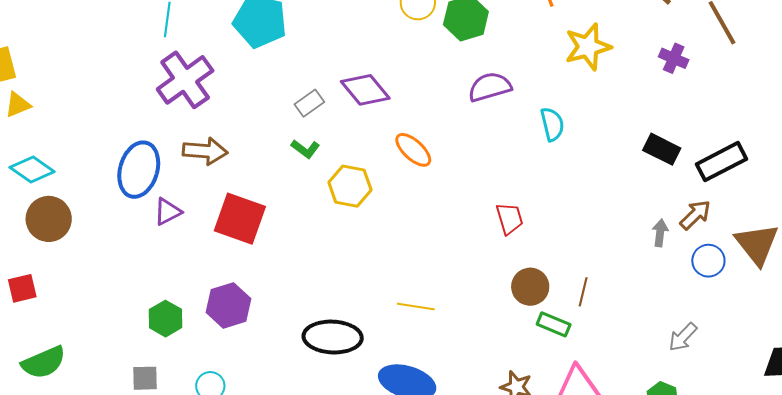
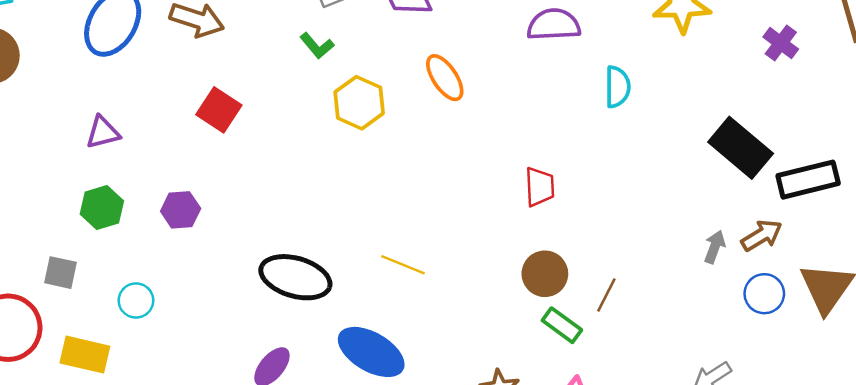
black rectangle: (662, 149) -> (741, 148), size x1.4
purple triangle: (168, 212) -> (103, 132), moved
red square: (240, 219) -> (219, 110), size x0.7
purple hexagon: (228, 305) -> (181, 210), size x0.7

